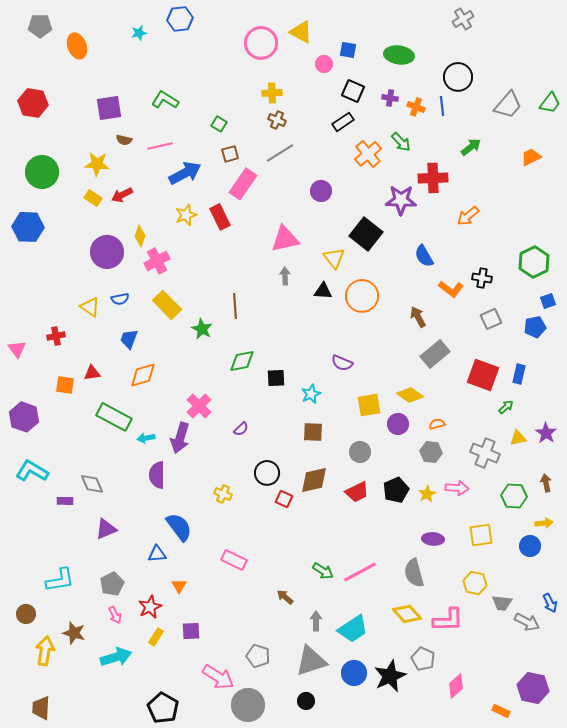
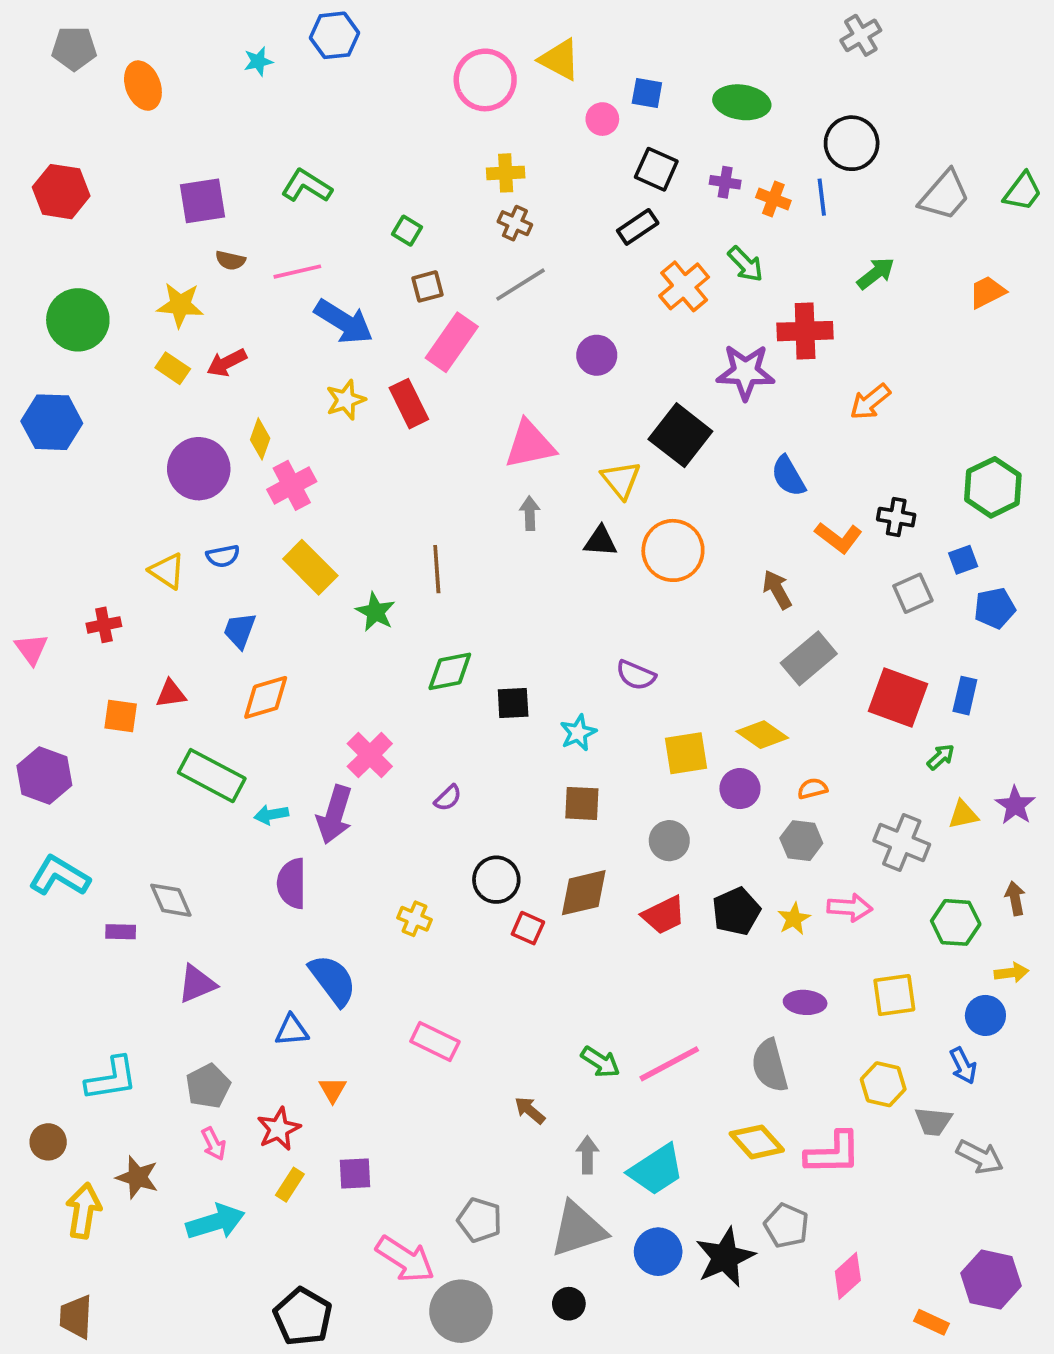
blue arrow: (185, 173) -> (344, 322), turned 60
blue square: (548, 301) -> (963, 560), moved
blue arrow: (550, 603) -> (963, 1066), moved

